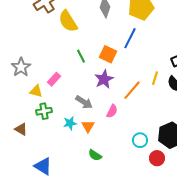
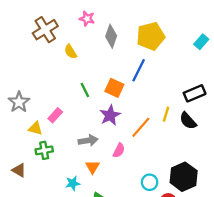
yellow semicircle: (68, 21) -> (71, 52), size x0.6
gray arrow: (84, 102) -> (88, 141), turned -42
cyan star: (70, 123) -> (73, 183), moved

